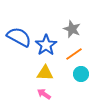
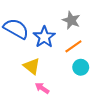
yellow triangle: (45, 73) -> (32, 66), moved, turned 36

